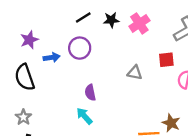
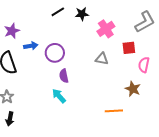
pink cross: (139, 23) -> (106, 29), moved
purple circle: (80, 48) -> (55, 53), moved
brown star: (171, 123) -> (133, 89), moved

